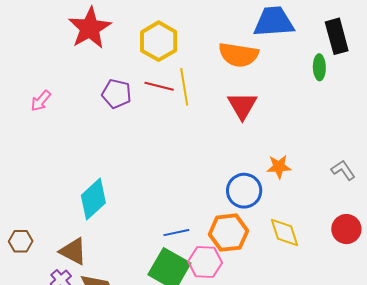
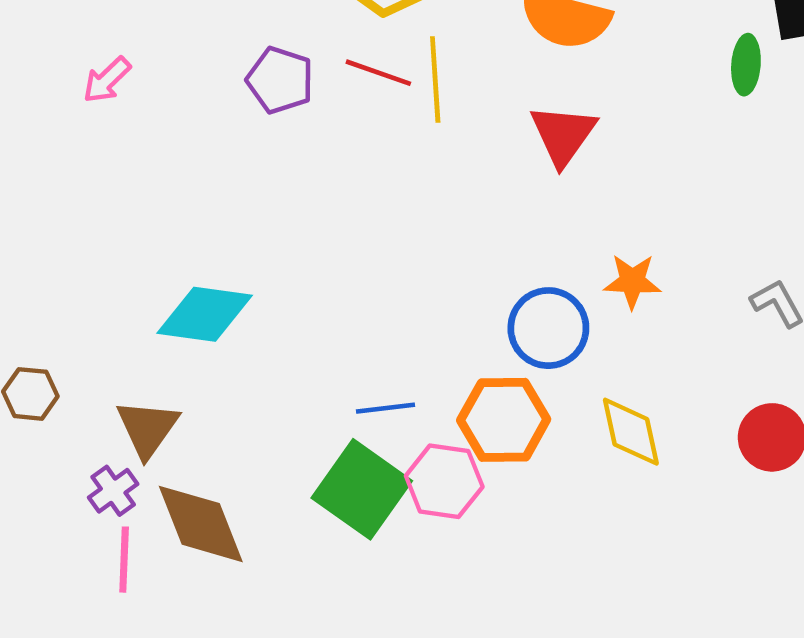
cyan diamond: (93, 199) -> (205, 314), turned 45
brown triangle: (73, 251) -> (148, 428), turned 32

